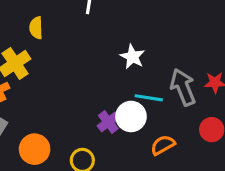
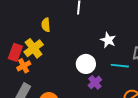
white circle: (131, 116) -> (86, 64), moved

